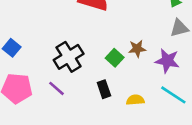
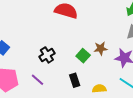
black cross: (69, 57) -> (47, 55), size x0.7

